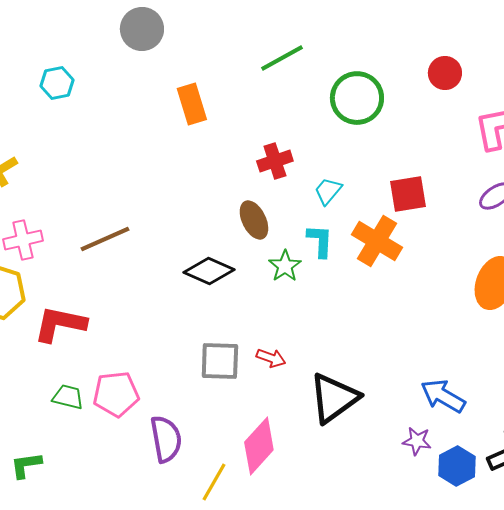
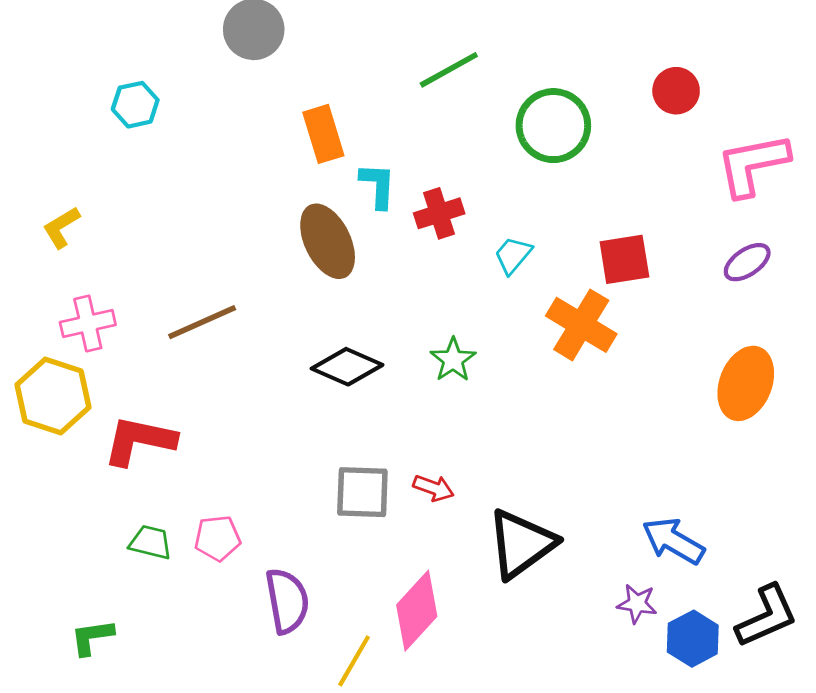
brown ellipse: (254, 220) -> (328, 241), moved, size x1.4
cyan L-shape: (320, 241) -> (378, 185), moved
pink pentagon: (116, 394) -> (217, 538), size x0.7

